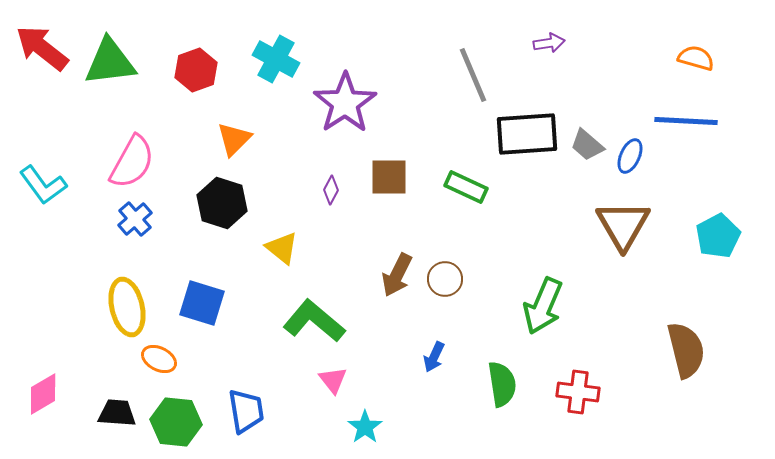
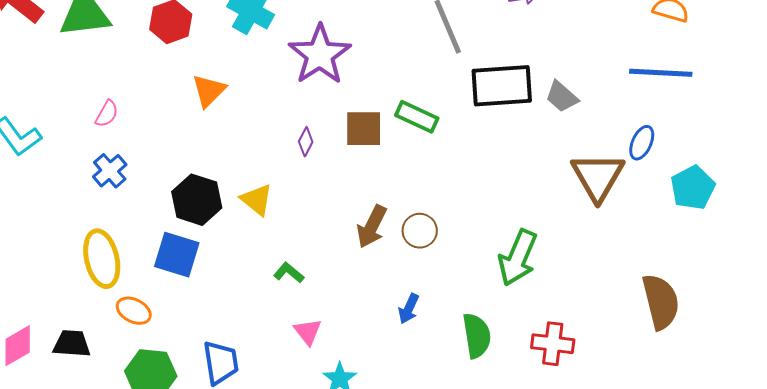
blue ellipse: (630, 156) -> (642, 143), moved
pink semicircle: (132, 162) -> (107, 114), size x0.5
green rectangle: (466, 187) -> (417, 117), moved
black hexagon: (222, 203) -> (197, 200), moved
green L-shape: (314, 321) -> (289, 273), size x0.5
black trapezoid: (117, 413) -> (72, 344), moved

